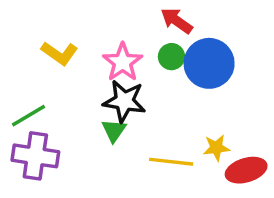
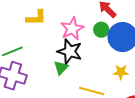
yellow L-shape: (60, 53) -> (36, 18), turned -45
yellow star: (216, 148) -> (121, 72), moved

